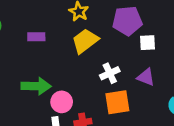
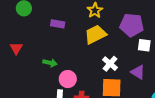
white cross: (110, 73) -> (110, 64), turned -35
green arrow: (36, 86) -> (50, 63), size x0.6

